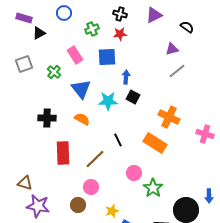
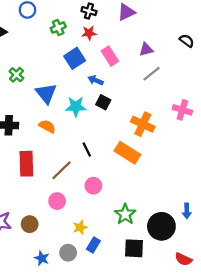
black semicircle: (187, 27) -> (187, 41), moved
pink rectangle: (75, 55) -> (110, 56), moved
blue square: (107, 57) -> (75, 58), turned -30
blue arrow: (126, 77) -> (96, 80), turned -72
pink cross: (205, 134) -> (182, 110), moved
pink circle: (134, 173) -> (93, 186), moved
green star: (153, 188) -> (125, 214), moved
brown circle: (78, 205) -> (30, 224), moved

